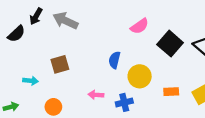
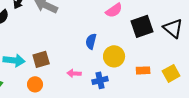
black square: (170, 44) -> (142, 26), turned 30
brown square: (60, 64) -> (41, 59), moved
cyan arrow: (31, 81) -> (14, 60), size x1.5

